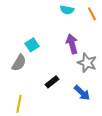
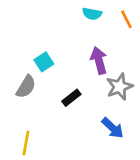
gray star: (87, 63) -> (120, 87), turned 30
black rectangle: (52, 82) -> (71, 98), moved

